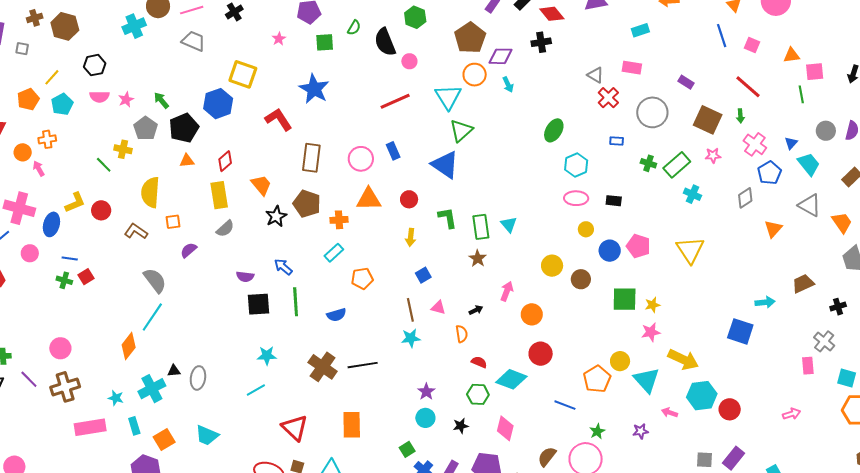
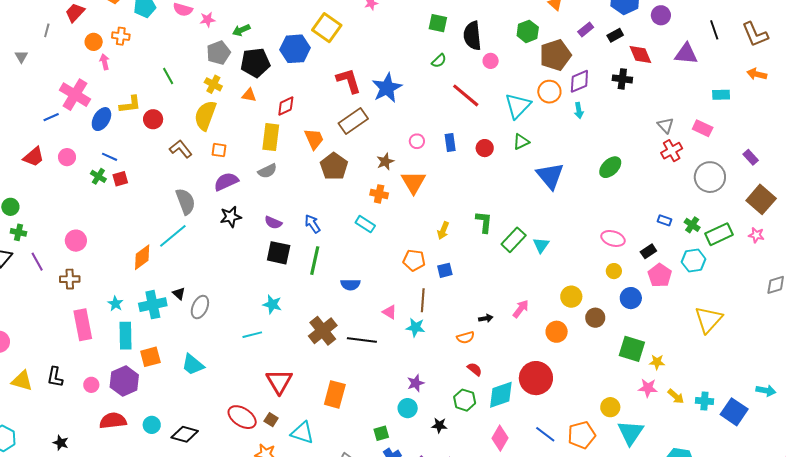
green hexagon: (415, 17) -> (528, 31), moved
green semicircle: (354, 28) -> (439, 61), moved
green square: (325, 42) -> (438, 23), moved
purple diamond: (501, 56) -> (579, 81), turned -40
blue star: (314, 89) -> (387, 88), moved
green arrow: (161, 100) -> (241, 30), turned -90
red line: (395, 101) -> (466, 95), turned 48
green triangle: (461, 131) -> (521, 142), size x0.7
blue rectangle: (617, 141) -> (665, 220), moved
yellow cross: (123, 149) -> (213, 84), moved
brown rectangle: (311, 158) -> (353, 121), moved, turned 32
pink circle: (361, 159) -> (417, 141), size x0.6
blue triangle: (445, 165) -> (550, 176), moved
cyan hexagon: (576, 165) -> (694, 261), moved
cyan cross: (692, 194) -> (704, 401), moved, turned -36
orange triangle: (369, 199) -> (413, 182), turned 44
red circle: (409, 199) -> (485, 148), moved
black rectangle: (614, 201) -> (648, 251), turned -56
brown pentagon: (307, 204) -> (334, 166), moved
black star: (276, 216) -> (231, 217), moved
green rectangle: (481, 227) -> (514, 240), turned 35
pink pentagon: (638, 246) -> (660, 275), moved
purple semicircle: (189, 250) -> (226, 182), size x1.4
pink circle: (30, 253) -> (67, 157), moved
cyan rectangle: (334, 253) -> (365, 224), turned 60
brown star: (478, 258) -> (385, 162), moved
orange pentagon: (362, 278) -> (414, 260), moved
pink triangle: (438, 308) -> (390, 312), moved
orange circle: (532, 314) -> (557, 332), moved
orange semicircle: (462, 334) -> (465, 337), turned 66
red circle: (541, 354) -> (536, 378), size x1.4
yellow arrow: (683, 360) -> (676, 396), moved, size x0.6
black triangle: (174, 371) -> (179, 294), turned 32
cyan diamond: (511, 379) -> (501, 395), turned -56
orange pentagon: (597, 379) -> (582, 435), moved
brown cross: (65, 387) -> (70, 279), size x0.7
cyan rectangle: (134, 426) -> (126, 336), size x1.5
pink rectangle: (90, 427) -> (83, 325), turned 72
pink diamond: (505, 428) -> (500, 438), moved

